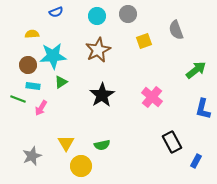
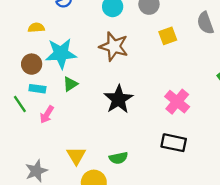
brown star: (98, 50) -> (114, 46), turned -30
green line: (18, 99) -> (20, 104), turned 35
black rectangle: (172, 142) -> (174, 143), moved, turned -50

